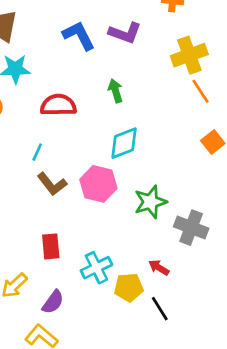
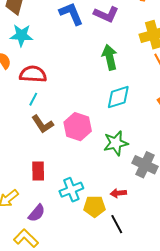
green arrow: (115, 91) -> (110, 57), moved, size x1.4
red semicircle: (58, 105) -> (33, 74), moved
cyan diamond: (124, 143) -> (118, 97), moved
red arrow: (159, 268) -> (118, 193), turned -42

